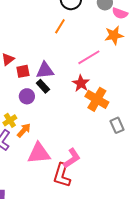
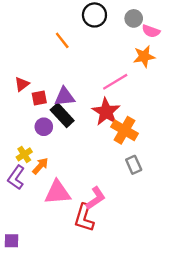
orange line: (60, 26) -> (62, 40), moved, turned -70
red star: (81, 83) -> (106, 112), size x1.4
black rectangle: (43, 86) -> (62, 115), size x1.5
gray rectangle: (117, 125) -> (134, 165), moved

